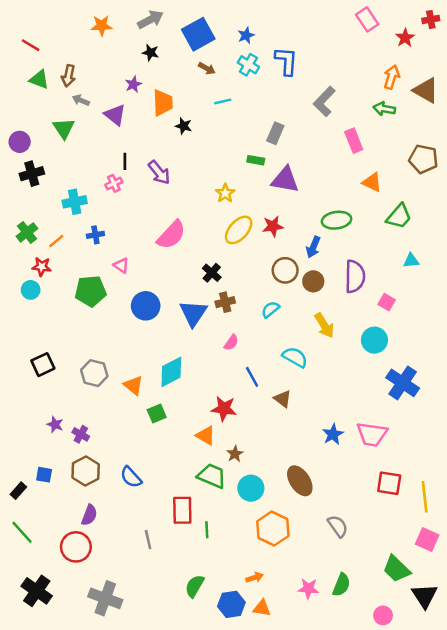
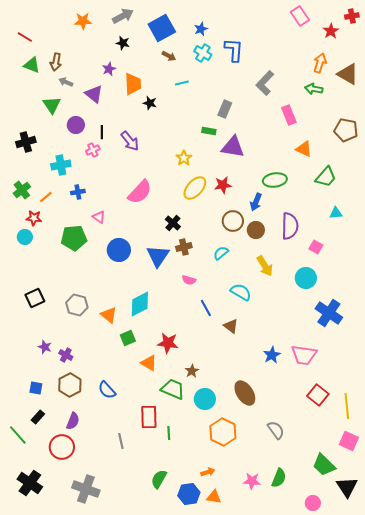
purple circle: (20, 142) -> (76, 125), moved
pink semicircle: (231, 343) -> (189, 280), turned 72
red star: (224, 409) -> (168, 343), moved
orange triangle: (206, 436) -> (149, 363), moved
red square: (389, 483) -> (318, 395), turned 30
black rectangle: (18, 491) -> (38, 417), moved

